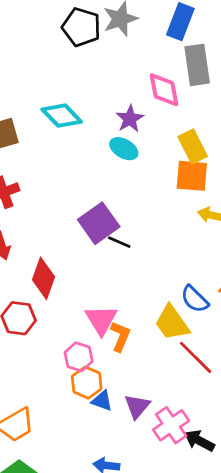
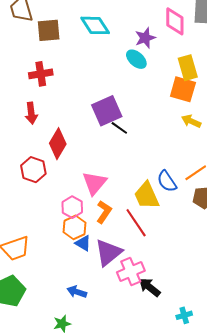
orange L-shape: (120, 336) -> (104, 212), moved
red line: (196, 357) -> (136, 223), moved
purple triangle: (137, 406) -> (108, 252), size x1.4

